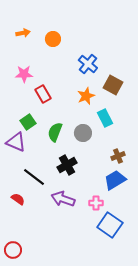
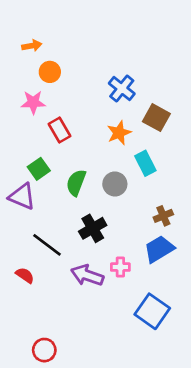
orange circle: (53, 39) -> (50, 72), moved
pink cross: (96, 203) -> (120, 267), moved
red circle: (13, 250) -> (44, 350), moved

